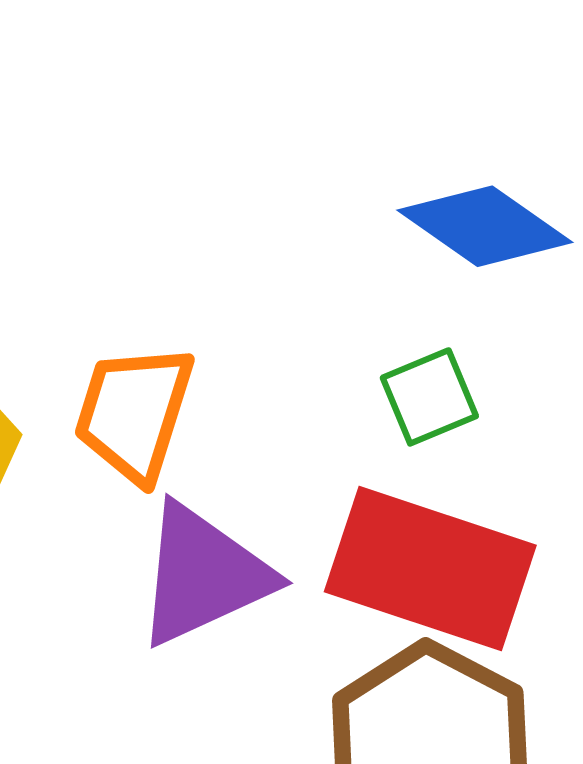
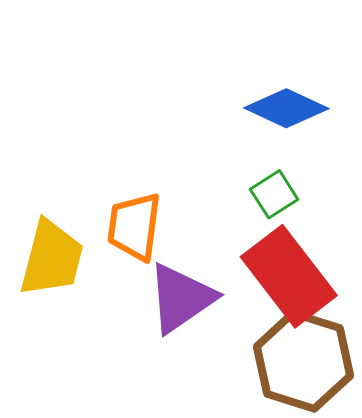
red rectangle: (430, 569) -> (289, 276), turned 44

